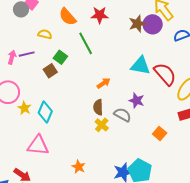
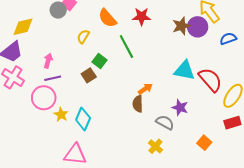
yellow semicircle: (45, 34) -> (83, 36), turned -72
purple line: (27, 54) -> (53, 78), moved
brown semicircle: (98, 107) -> (138, 104), moved
yellow cross: (102, 125) -> (155, 146), moved

